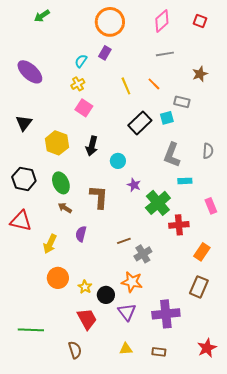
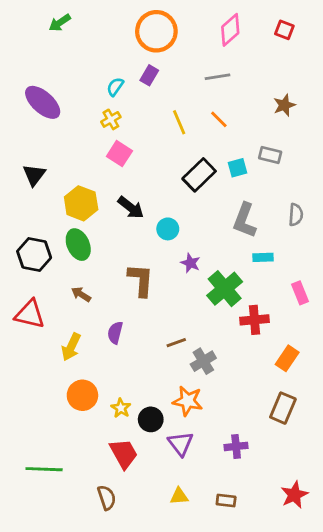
gray line: (165, 54) -> (218, 77), moved
gray rectangle: (182, 102) -> (270, 155), moved
black arrow: (92, 146) -> (131, 208), turned -66
green ellipse: (61, 183) -> (78, 245), moved
brown arrow: (65, 208) -> (81, 294), moved
purple cross: (166, 314) -> (236, 446), size x0.6

